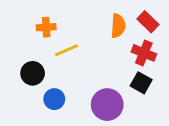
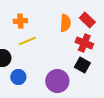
orange cross: (46, 27) -> (20, 21), moved

